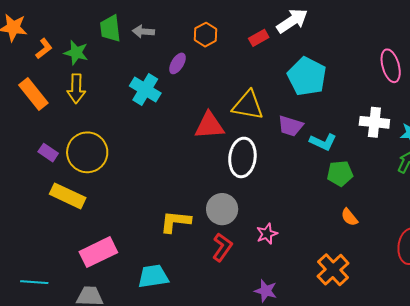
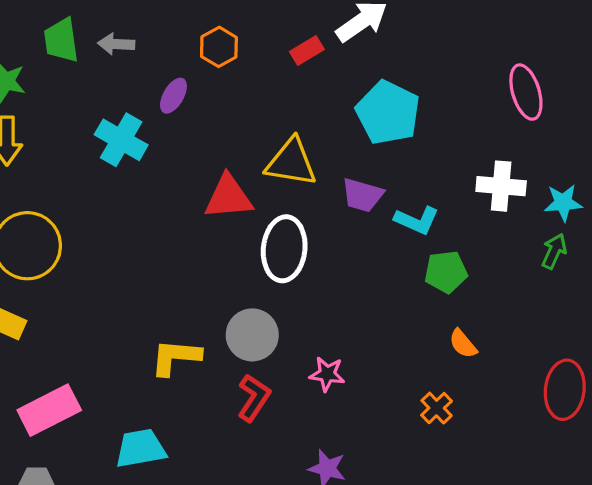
pink star: (267, 234) -> (327, 374), turned 30
orange cross: (333, 270) -> (437, 408), moved, size x0.6

